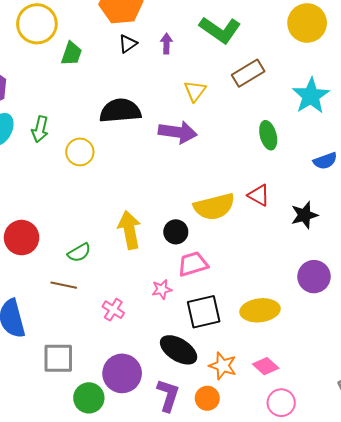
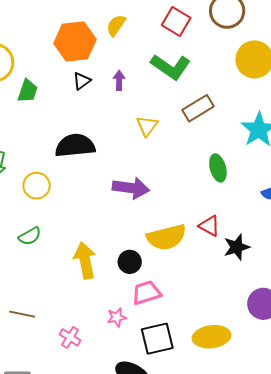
purple arrow: (178, 132) -> (131, 188), moved
black star: (304, 215) -> (237, 247), moved
green semicircle: (79, 253) -> (30, 236), moved

